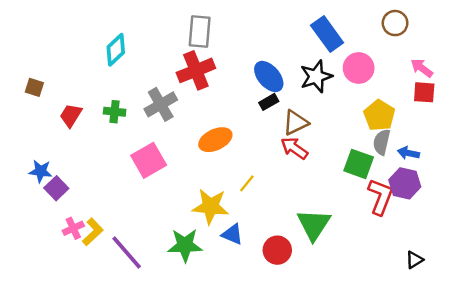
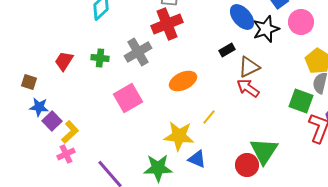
blue ellipse: (269, 76) -> (242, 17), moved
brown square: (34, 87) -> (29, 82), moved
yellow L-shape: (93, 232) -> (70, 132), moved
red circle: (277, 250) -> (247, 165), moved

